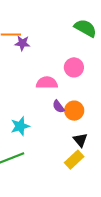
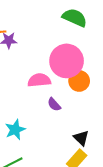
pink circle: (74, 67) -> (67, 61), size x1.6
orange circle: (74, 111) -> (79, 81), moved

